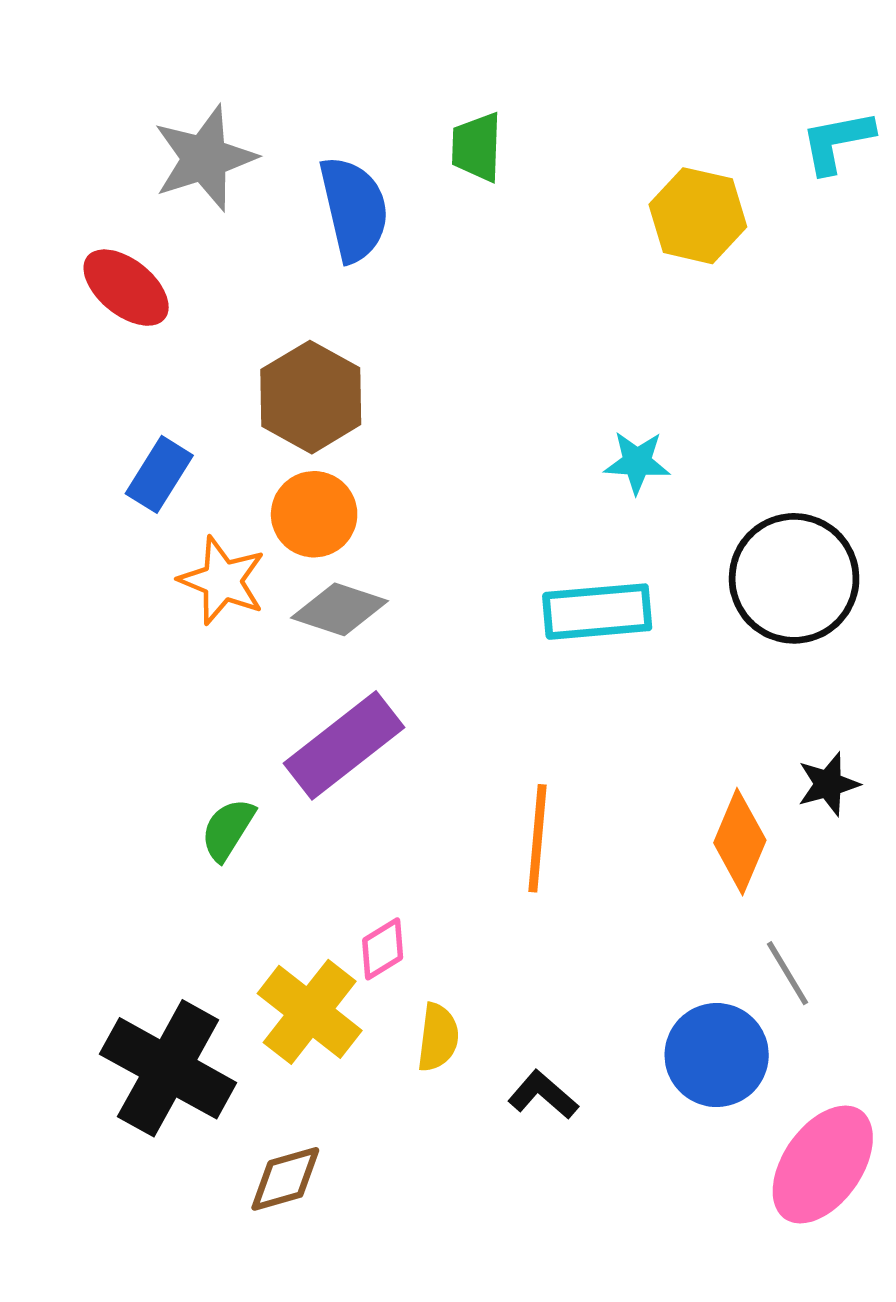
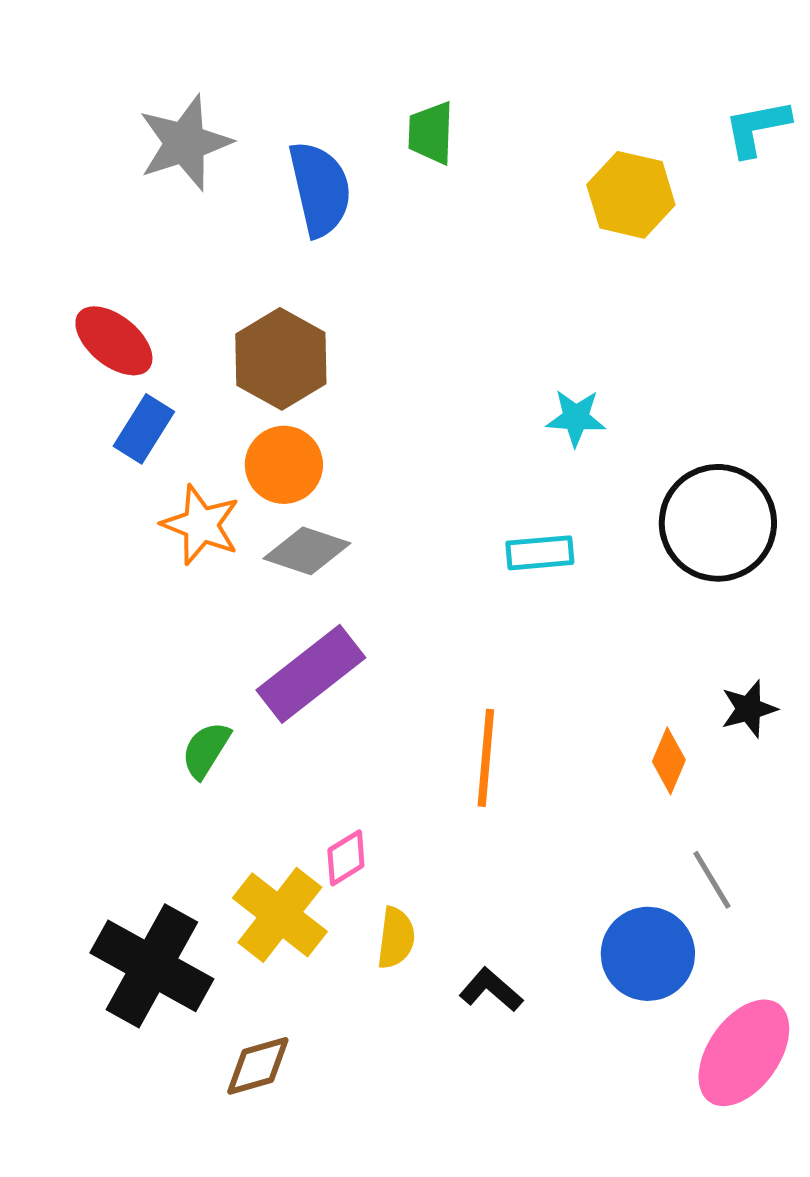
red ellipse: (126, 288) -> (114, 341), moved
cyan rectangle: (597, 612) -> (540, 553), size x0.7
orange diamond: (740, 842) -> (669, 761), size x0.7

